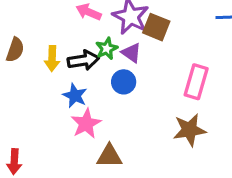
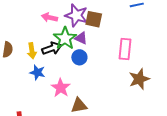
green star: (107, 49) -> (65, 38), size x1.6
blue star: (75, 96) -> (37, 72), moved
brown star: (189, 130) -> (139, 79), moved

